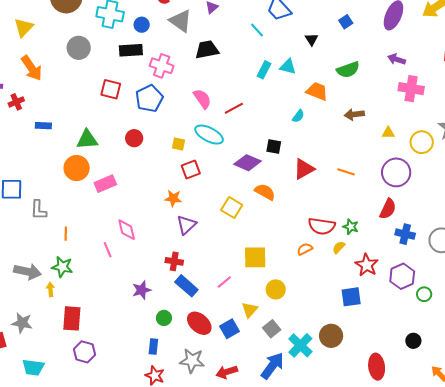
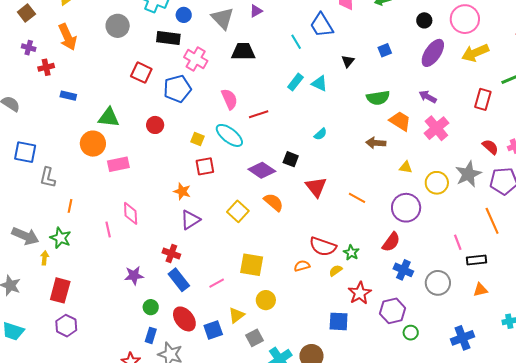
pink cross: (411, 89) -> (436, 128), turned 30
orange trapezoid: (317, 91) -> (400, 121), moved
red triangle: (304, 169) -> (316, 187), turned -50
blue rectangle: (153, 347) -> (151, 335), moved

